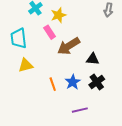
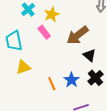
brown arrow: (69, 46) -> (78, 35), moved
black triangle: (93, 59) -> (89, 55), turned 40

